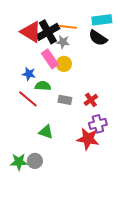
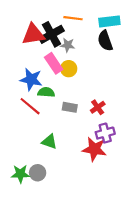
orange line: (68, 27) -> (73, 18), moved
red triangle: (31, 32) -> (33, 34), turned -40
black semicircle: (98, 38) -> (105, 41), turned 36
blue star: (29, 74) -> (31, 79), size x1.5

